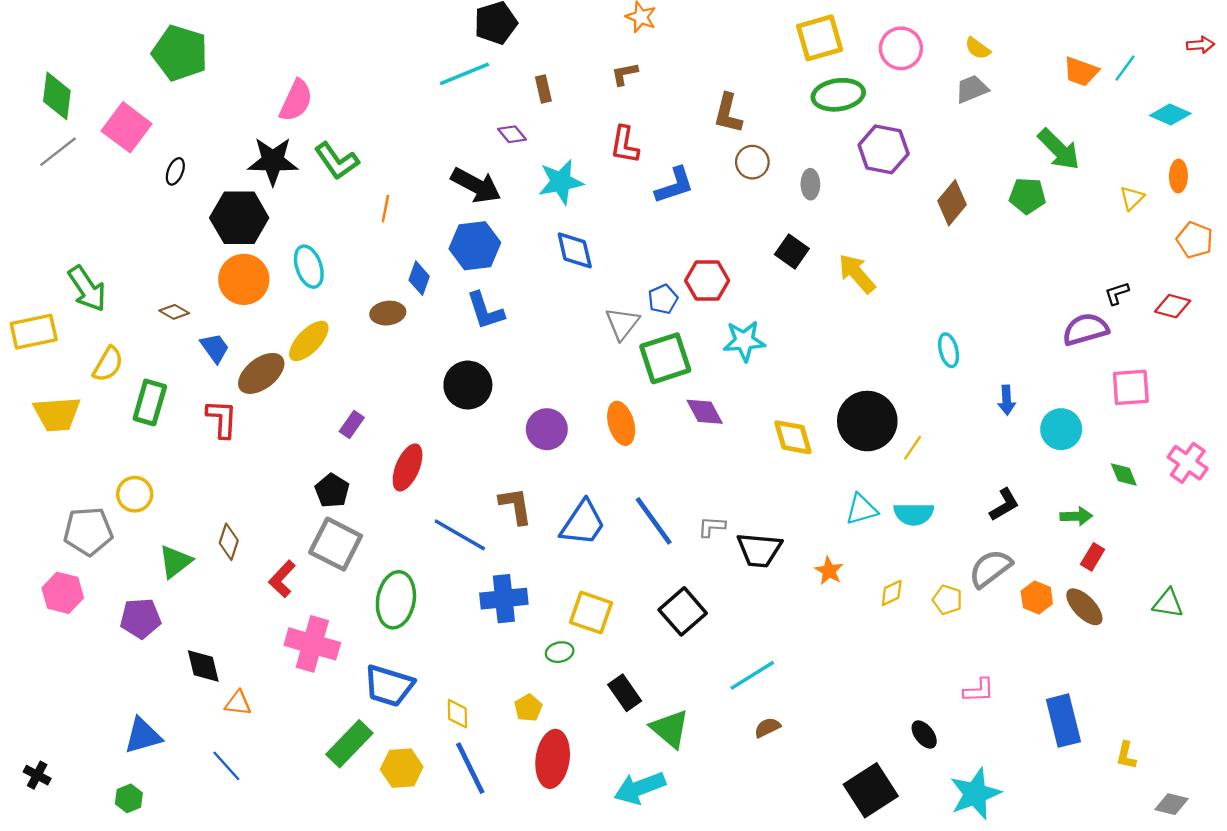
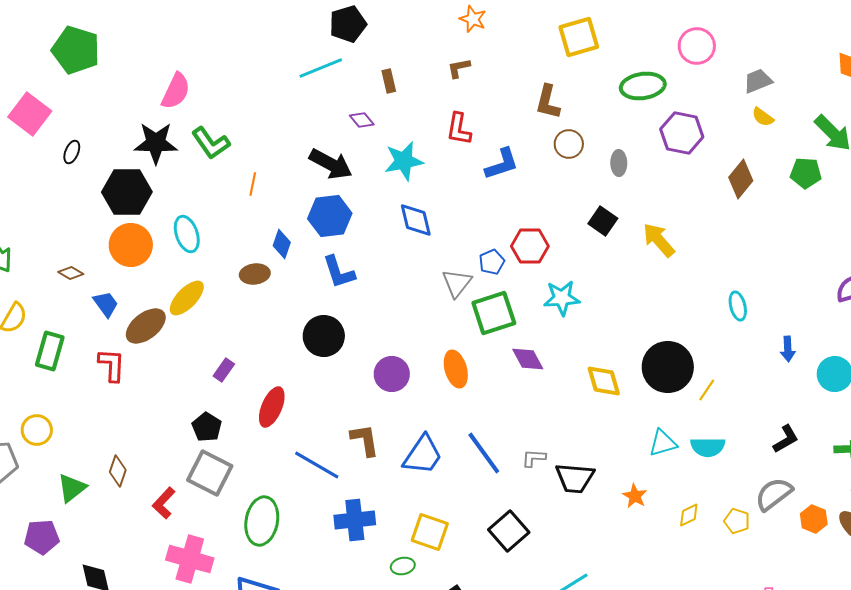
yellow square: (820, 38) -> (579, 37), moved
yellow semicircle: (978, 48) -> (763, 117), moved

